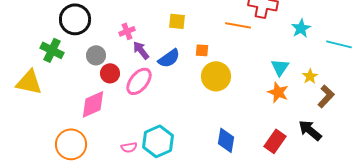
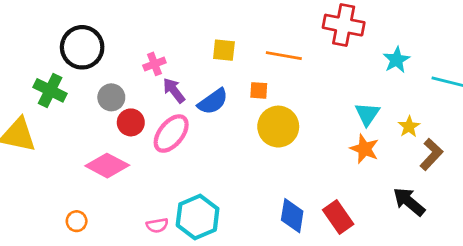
orange line: (238, 25) -> (284, 56), moved
pink diamond: (93, 104) -> (107, 166), turned 52
red rectangle: (275, 141) -> (338, 217), moved, turned -70
orange circle: (71, 144) -> (77, 221), size x0.5

